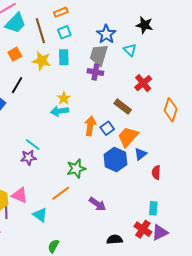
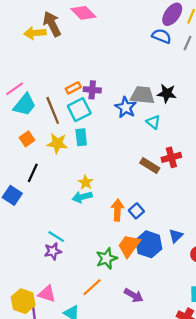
cyan square: (64, 32) -> (79, 110), size x1.5
gray trapezoid: (99, 55) -> (143, 95), moved, turned 85
purple cross: (95, 72) -> (92, 90), moved
red cross: (143, 83) -> (171, 157), turned 30
brown rectangle: (123, 107) -> (150, 166), moved
orange trapezoid: (128, 137) -> (129, 246), moved

